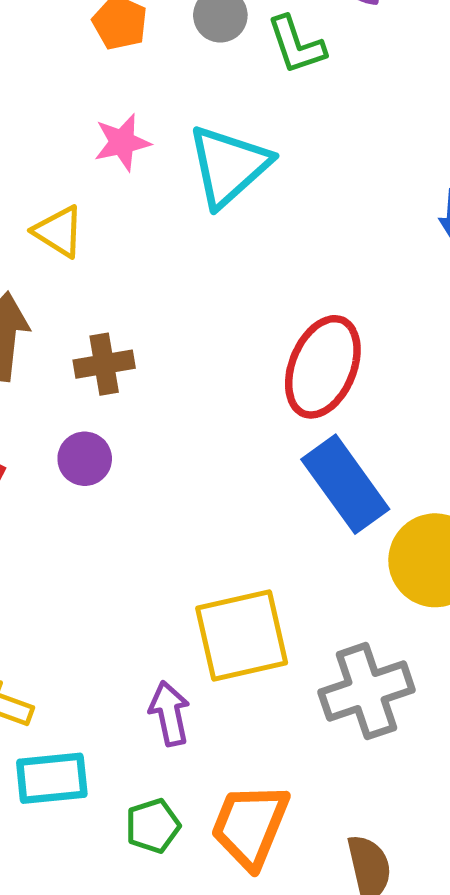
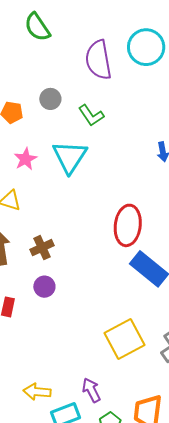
green L-shape: (296, 45) -> (91, 115), moved
purple arrow: (170, 713) -> (91, 390), moved

